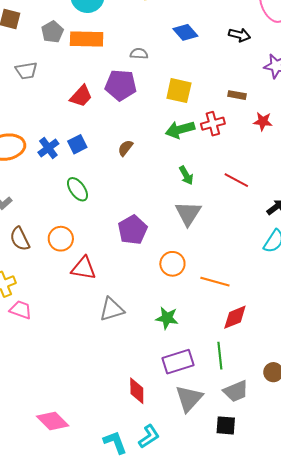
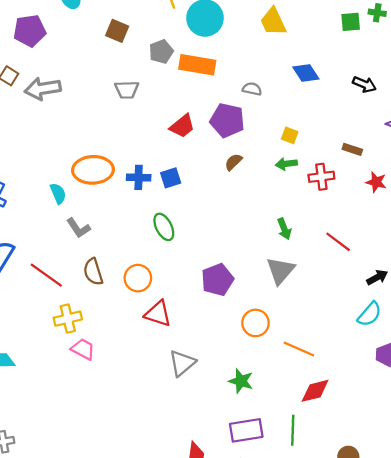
yellow square: (179, 91) -> (290, 135), size x0.6
green arrow: (180, 130) -> (286, 164), moved, size x0.7
blue cross: (48, 148) -> (139, 177), turned 30
brown semicircle: (125, 148) -> (233, 162), moved
gray triangle: (112, 309) -> (182, 363), turned -32

